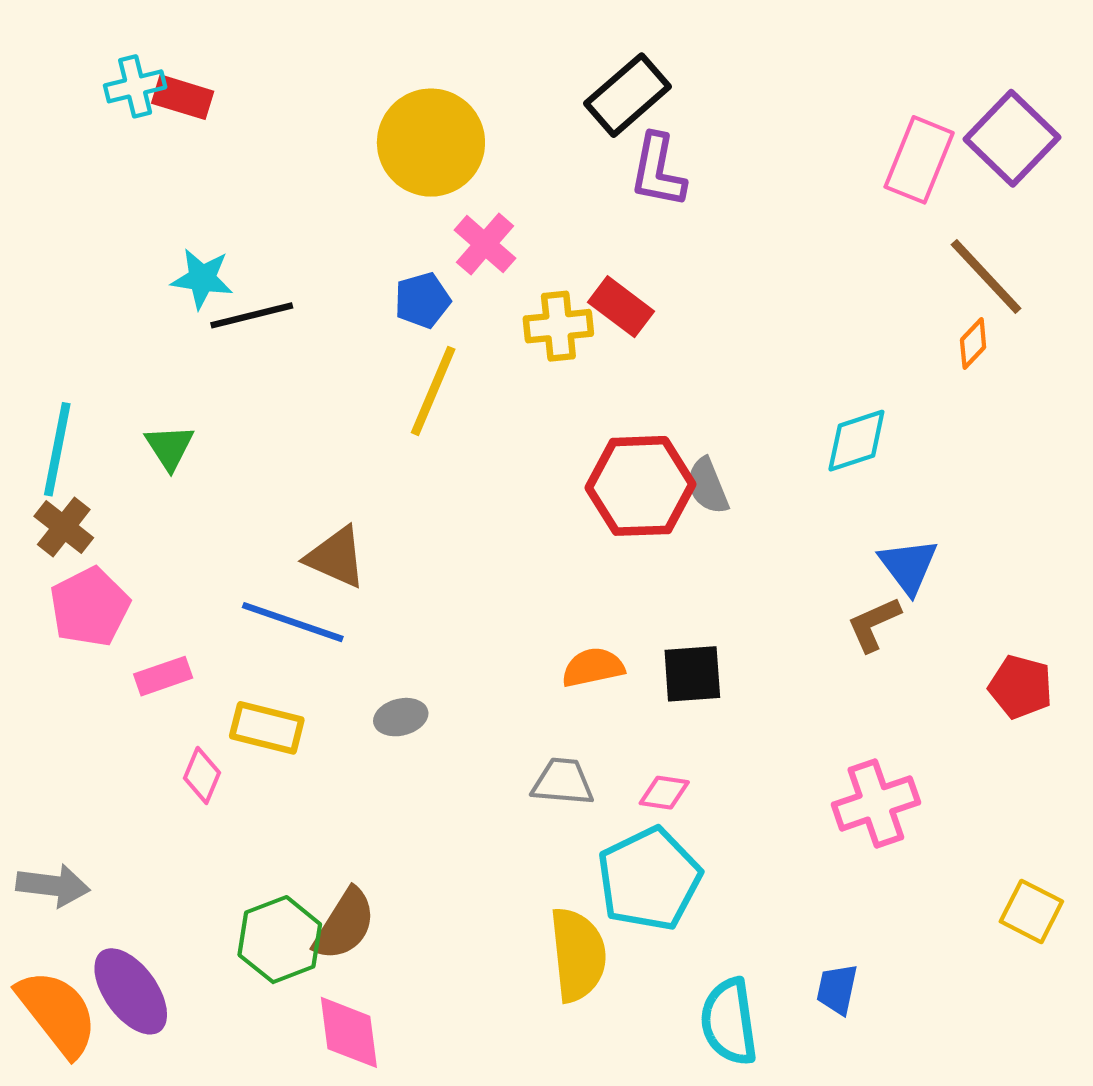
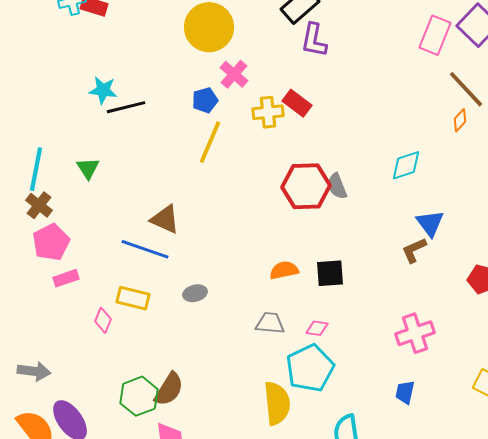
pink rectangle: (163, 676) -> (66, 278), moved
blue trapezoid: (837, 989) -> (405, 392), moved

